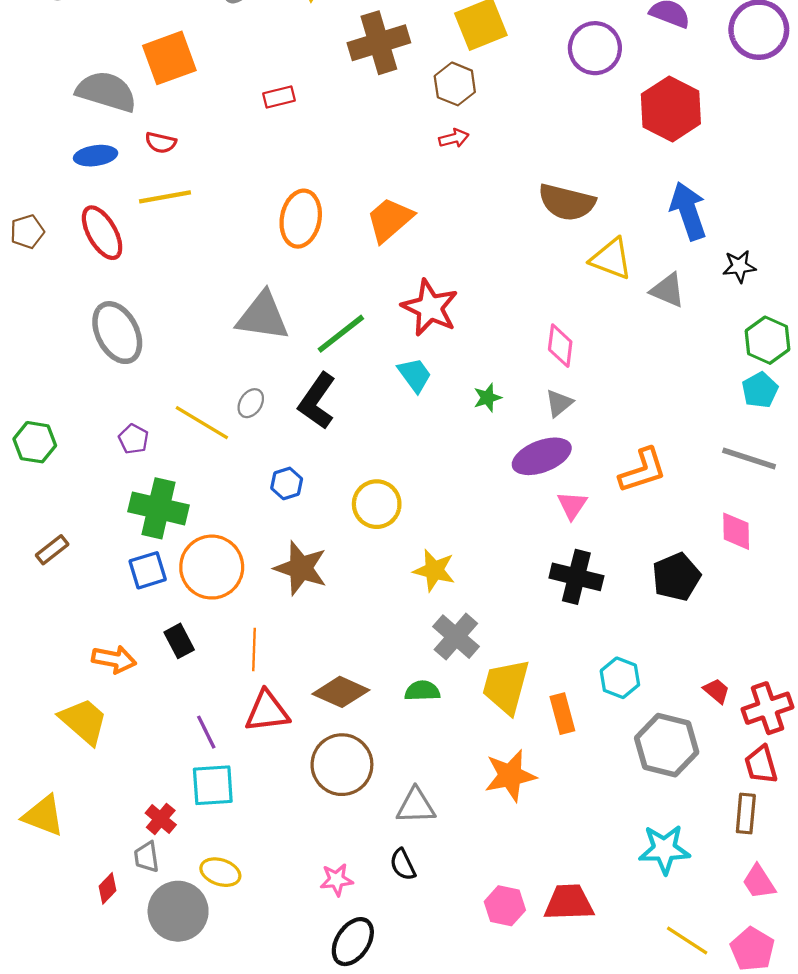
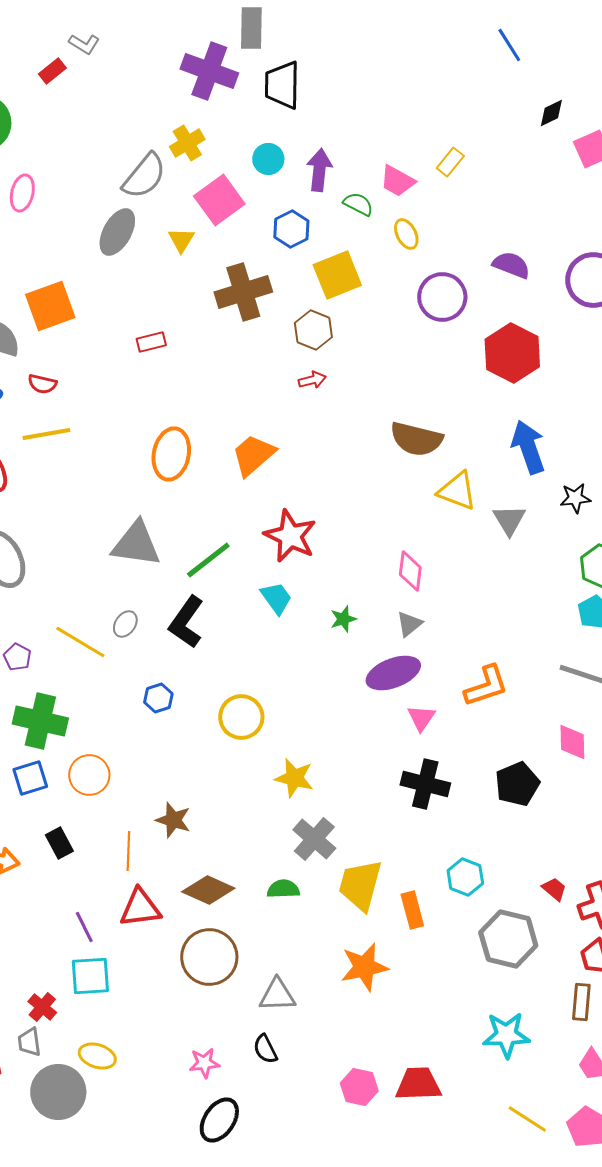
gray triangle: (668, 290) -> (509, 520), turned 36
orange circle: (212, 567) -> (89, 775), size x0.7
brown star: (301, 568) -> (173, 820), moved, size x0.7

